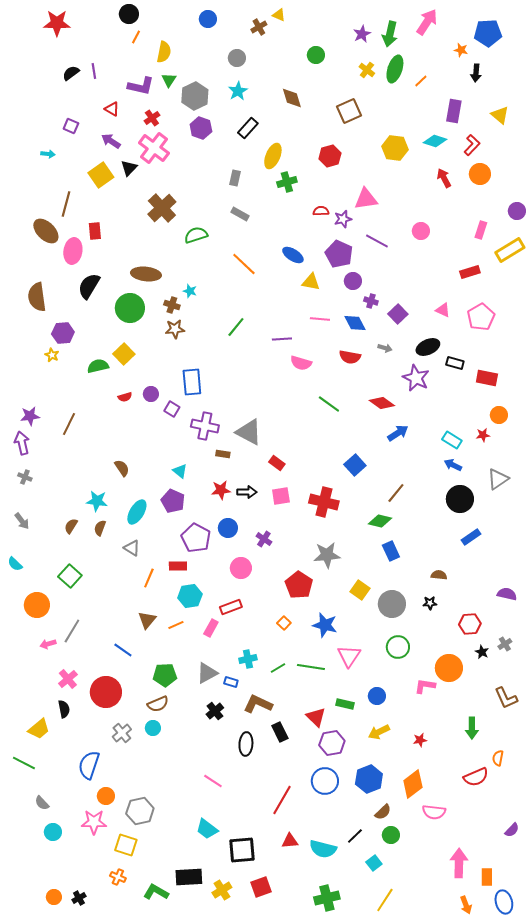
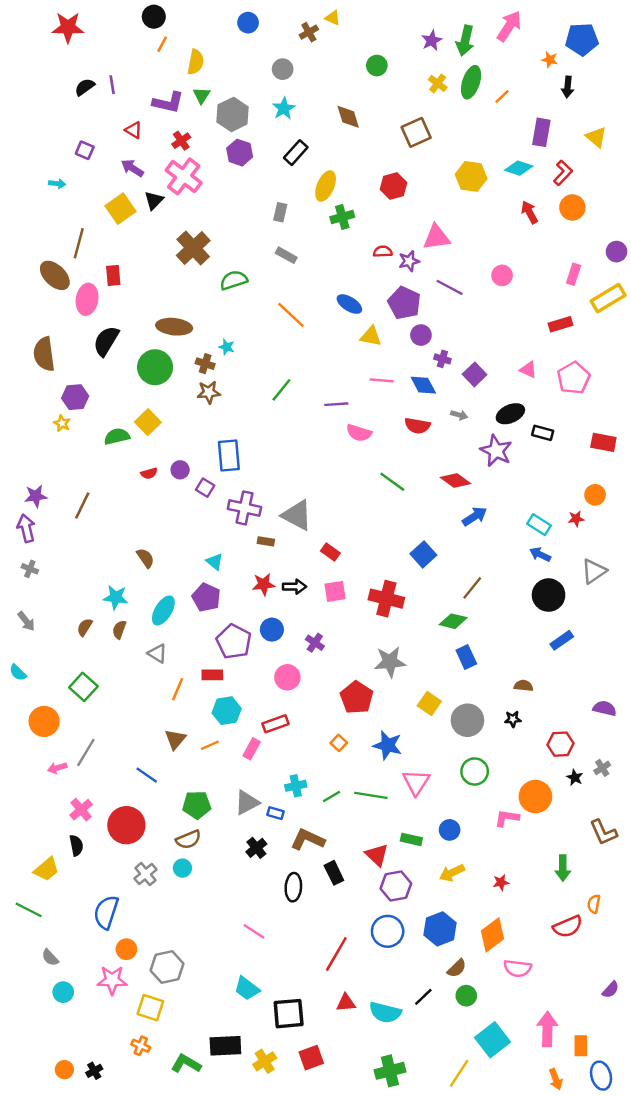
red rectangle: (487, 378) -> (603, 442), moved
cyan square: (374, 863) -> (493, 1040), moved, size x1.8

